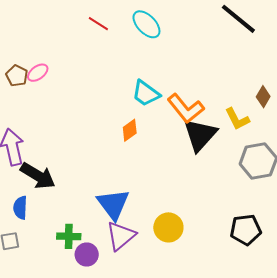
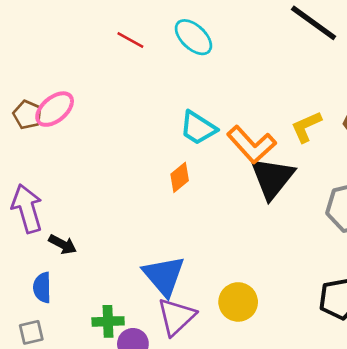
pink ellipse: (38, 73) -> (55, 109), size x1.4
yellow L-shape: (237, 119) -> (306, 127), moved, turned 96
black arrow: (38, 176) -> (63, 244), size x0.6

